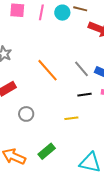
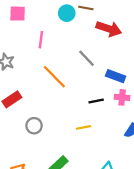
pink line: (41, 12) -> (41, 40), moved
gray line: (82, 69) -> (86, 58), moved

